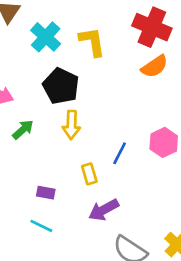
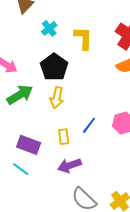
cyan cross: (46, 37) -> (49, 28), size x0.7
green arrow: (23, 130) -> (20, 95), size x1.5
purple rectangle: (46, 193) -> (29, 145), size x1.6

